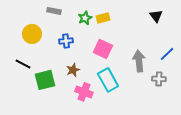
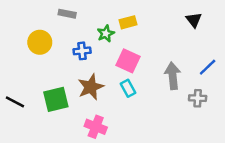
green star: (85, 18) -> (106, 34), moved
black line: (23, 64) -> (15, 102), moved
brown star: (73, 70) -> (91, 87), size x1.5
cyan rectangle: (108, 80) -> (128, 88), moved, size x0.6
pink cross: (84, 92) -> (96, 127), moved

